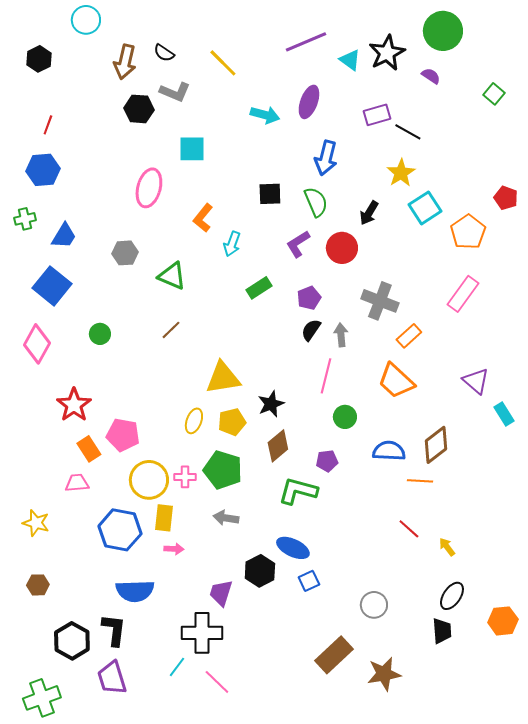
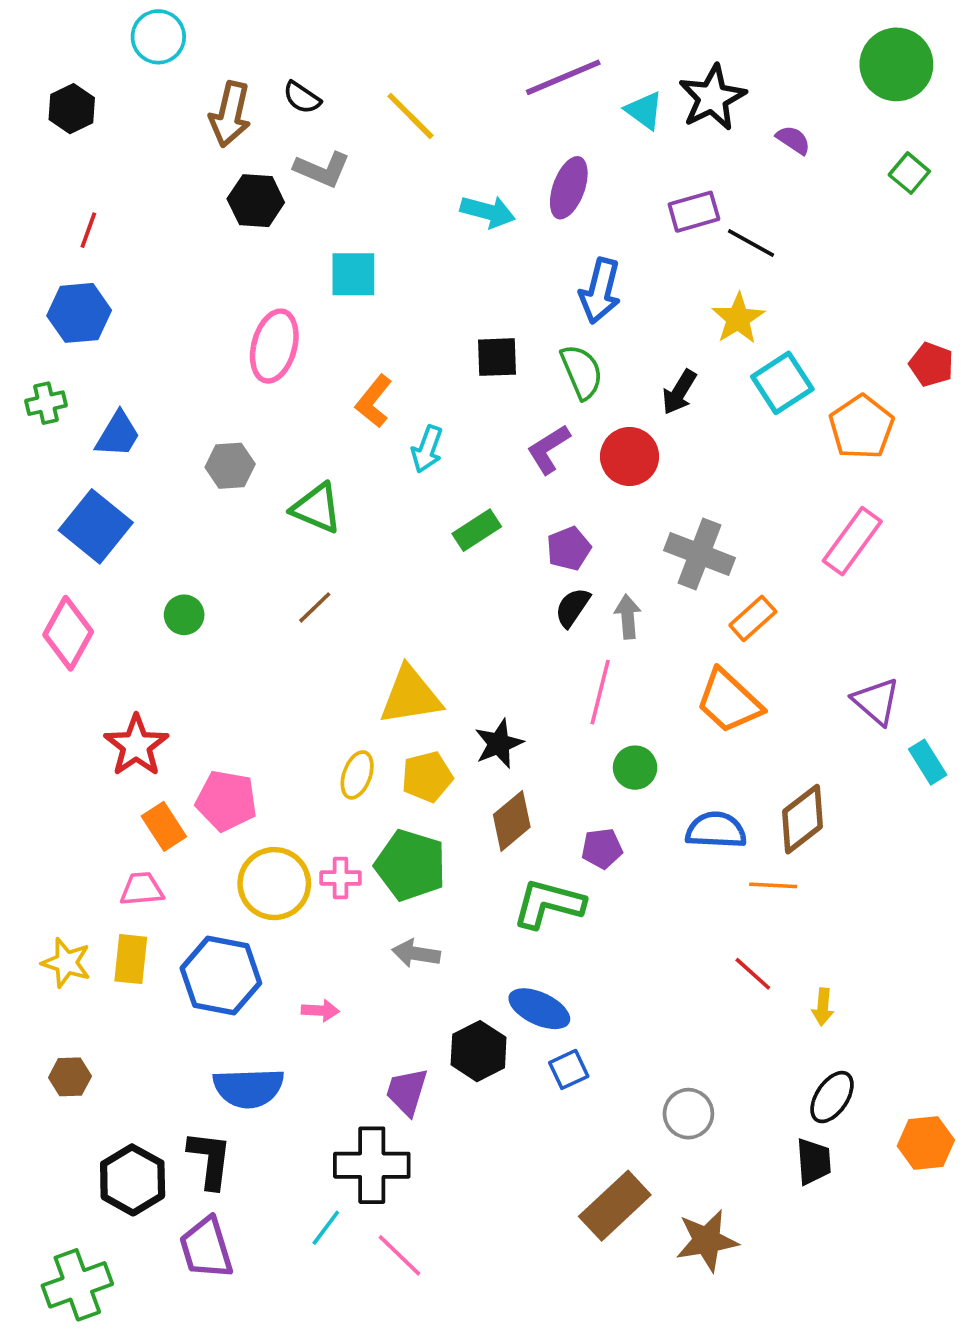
green circle: (443, 31) -> (896, 64), moved
yellow rectangle: (164, 518) -> (131, 959), moved
yellow arrow: (447, 547) -> (823, 1007), turned -138

